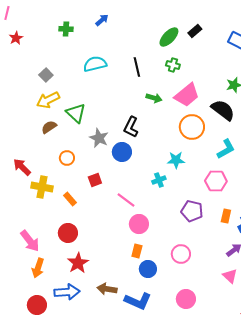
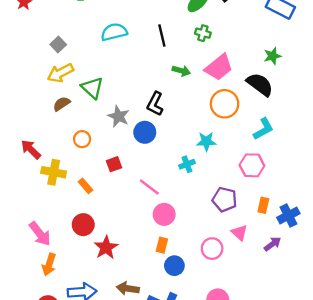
red star: (78, 263) -> (106, 247), moved
pink triangle: (230, 276) -> (239, 233), moved

